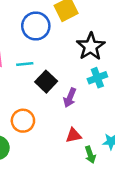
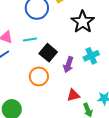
cyan cross: (97, 78) -> (91, 56), moved
orange circle: (23, 121) -> (39, 76), moved

